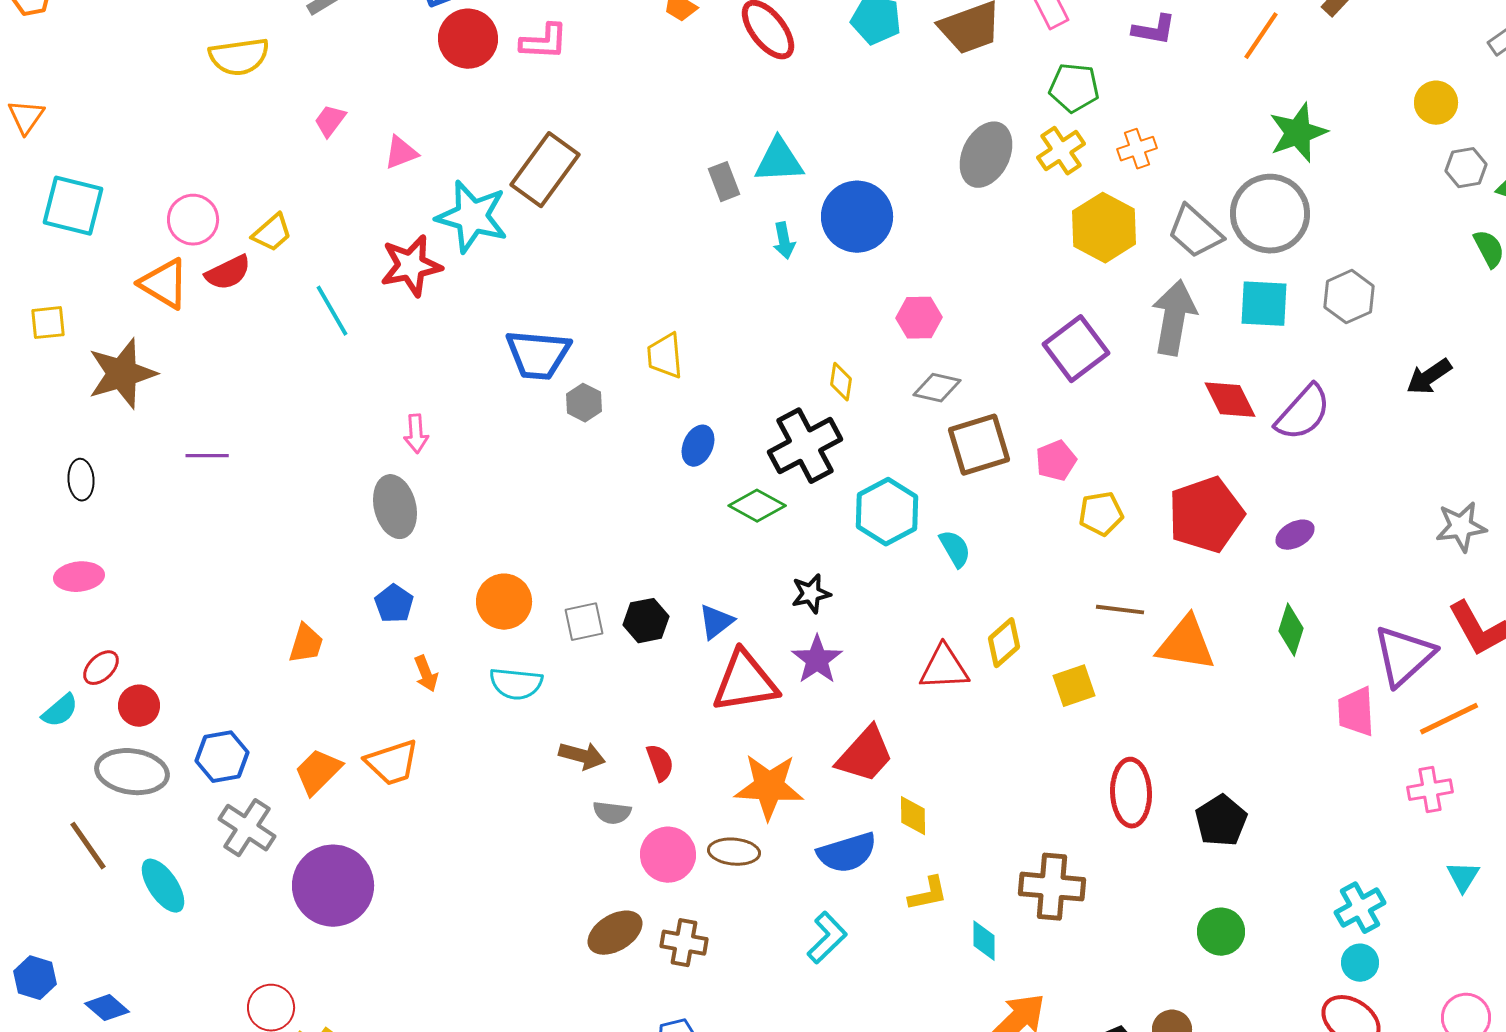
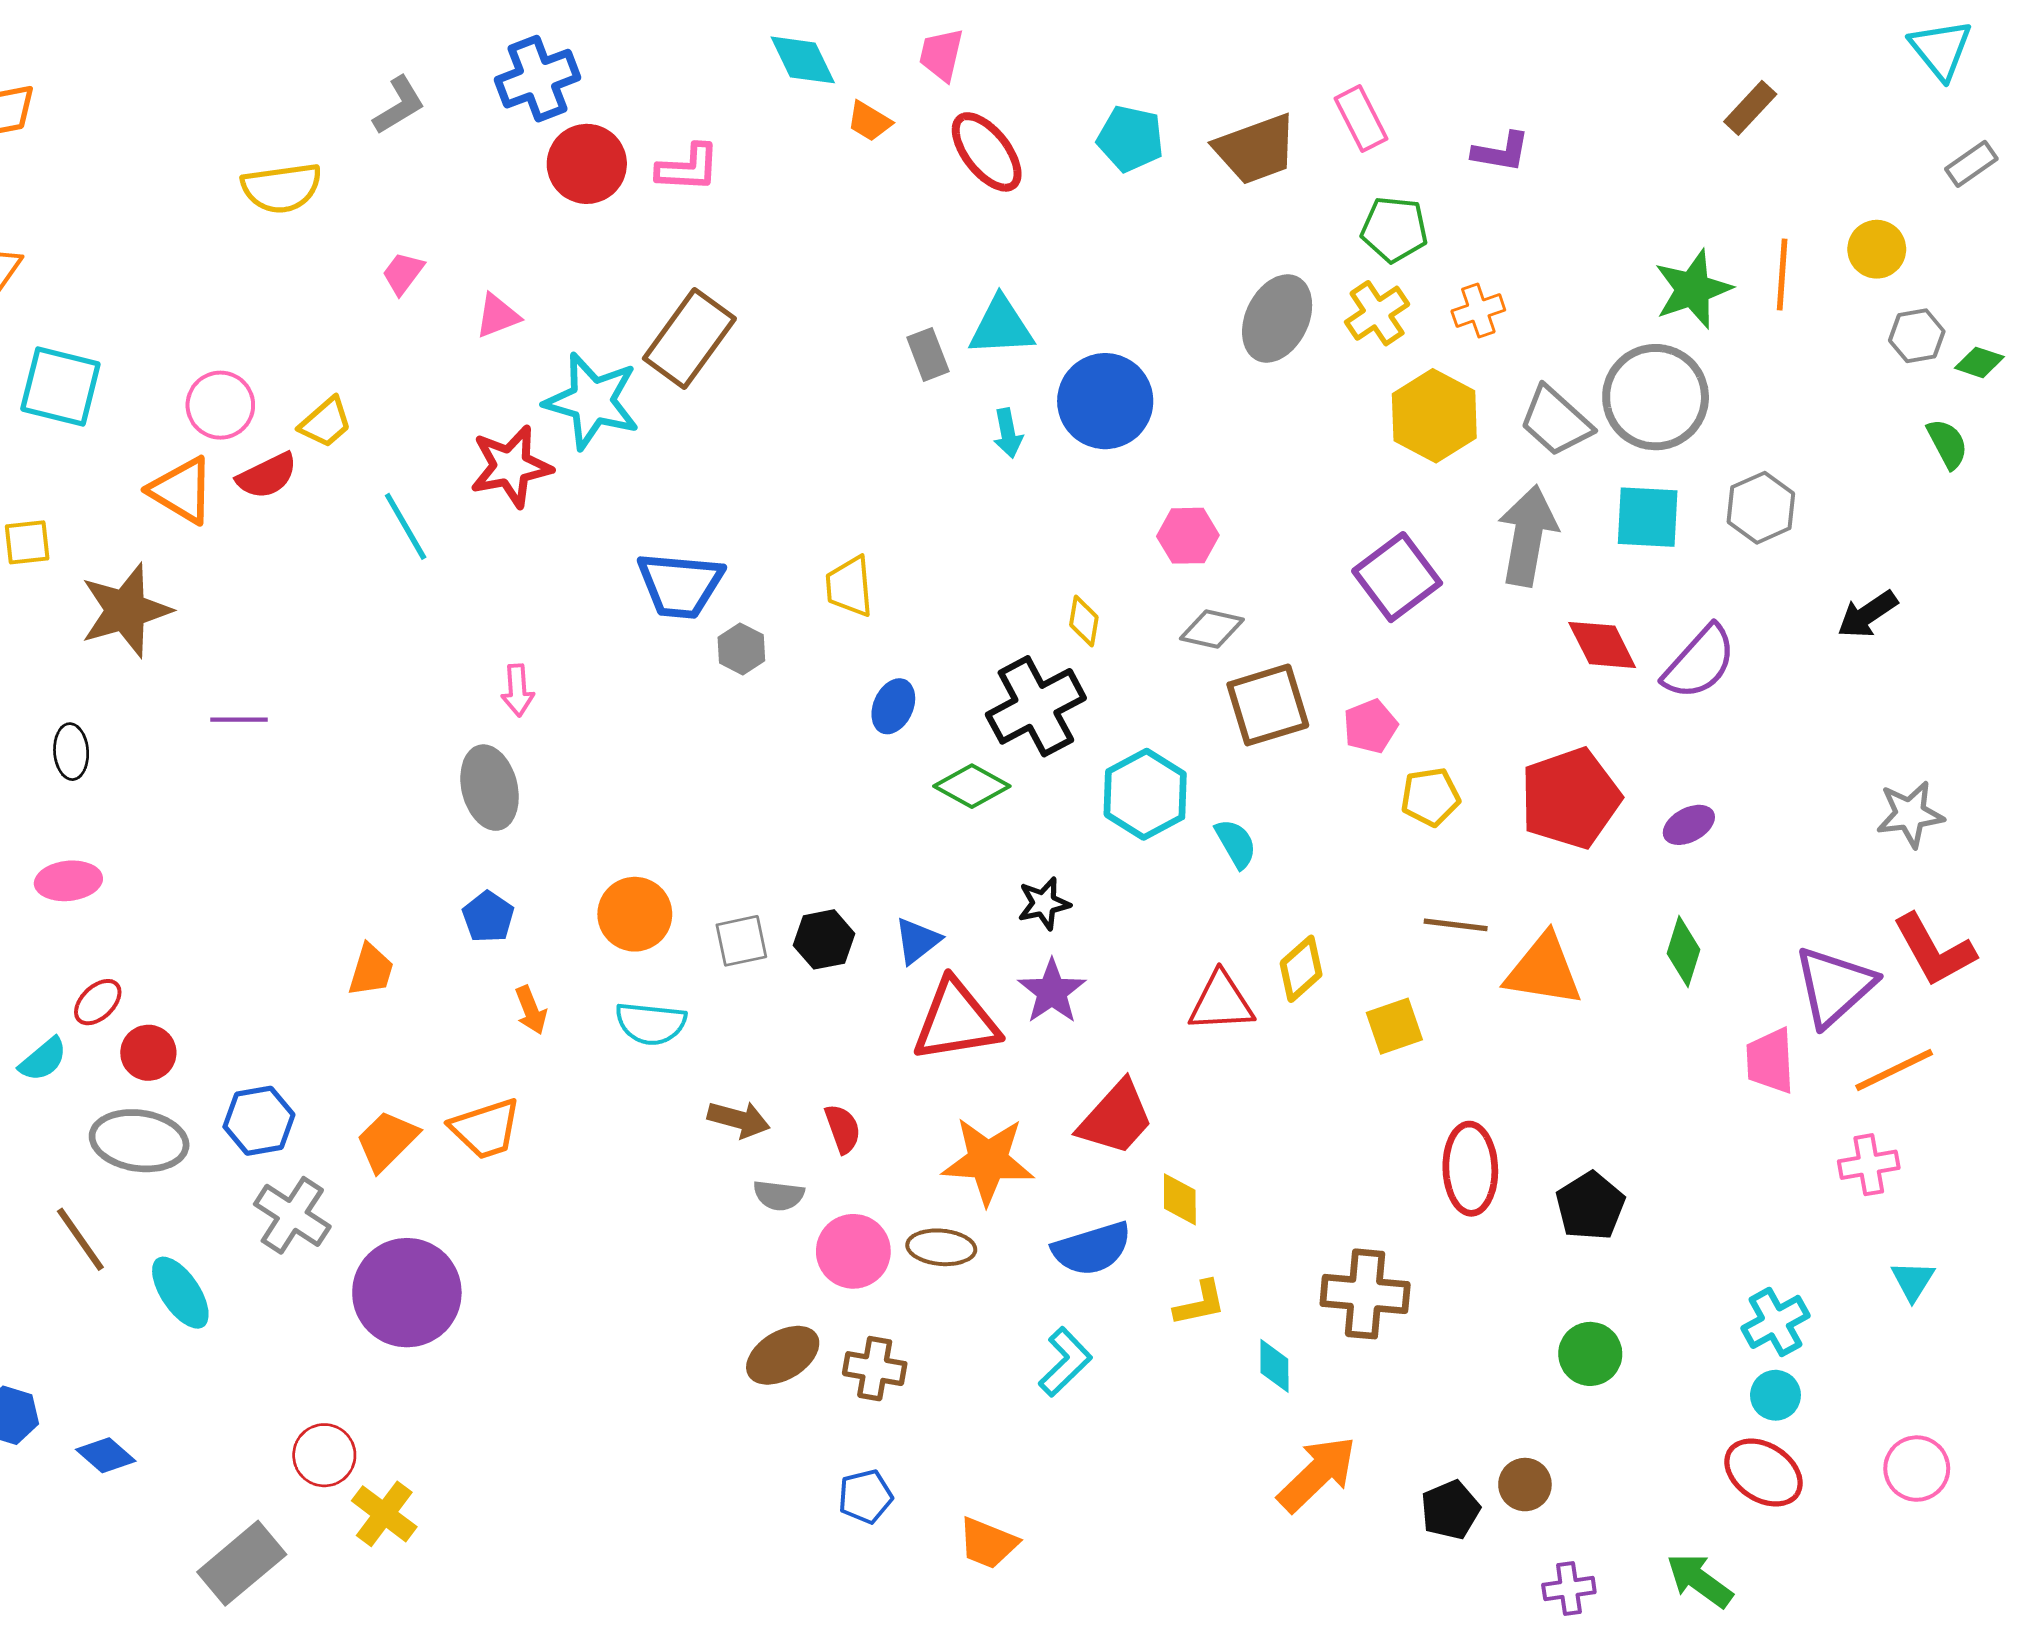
orange line: (1261, 36) -> (1782, 275), moved, turned -30

